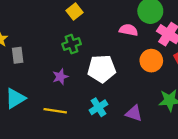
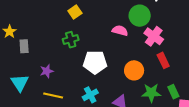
orange circle: (151, 61) -> (134, 70), moved
purple star: (60, 77) -> (47, 71), moved
cyan triangle: (15, 98) -> (20, 83), turned -36

